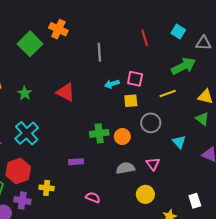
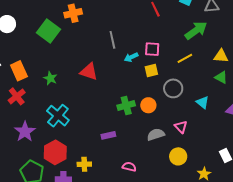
orange cross: (58, 29) -> (73, 13), turned -30
gray line: (99, 52) -> (112, 40), moved

